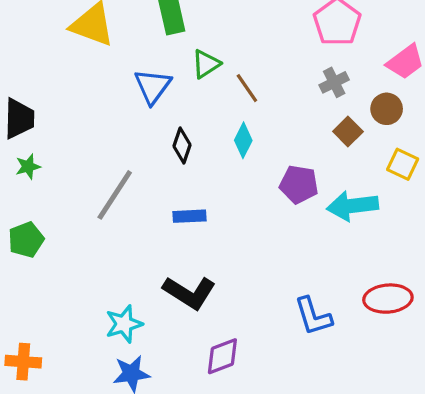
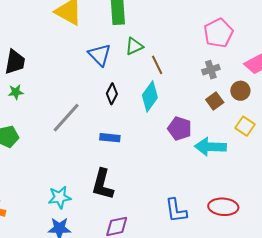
blue triangle: (153, 86) -> (100, 55), turned -30
cyan diamond: (243, 140) -> (150, 96), size x1.4
black L-shape: (189, 293) -> (103, 184), turned 64

